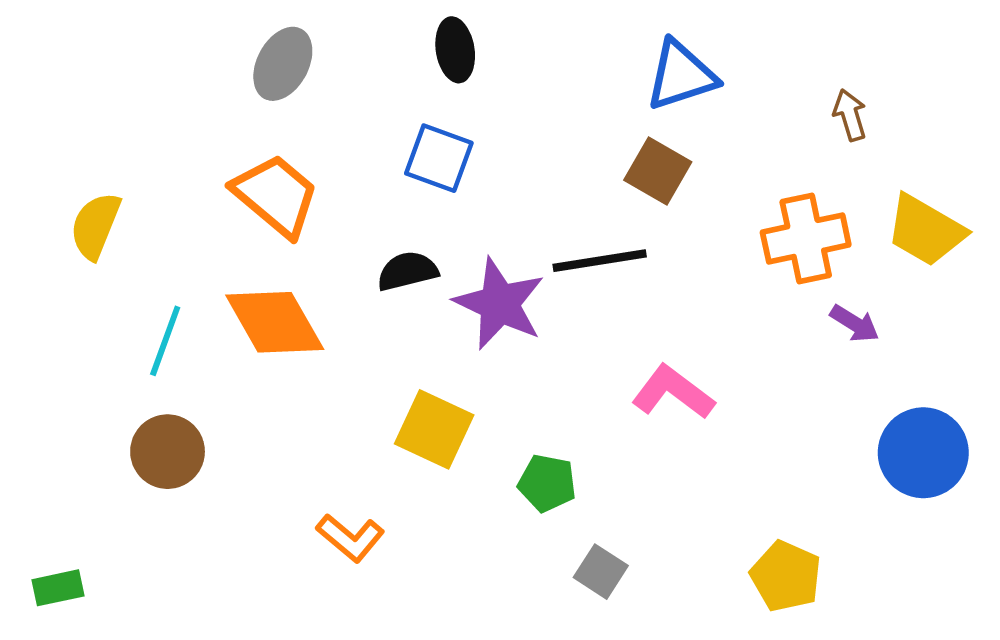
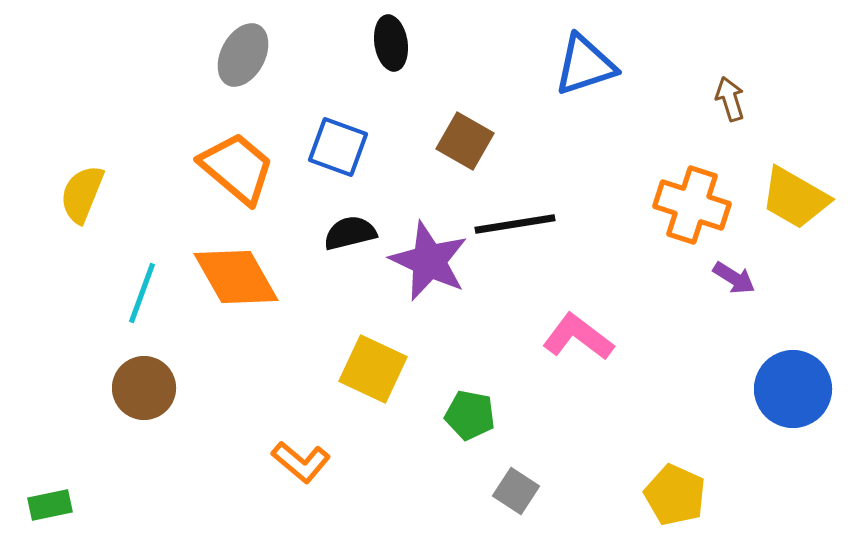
blue square: (439, 158) -> (338, 147), moved
brown square: (658, 171) -> (465, 141), moved
orange cross: (806, 238) -> (692, 205), turned 30

